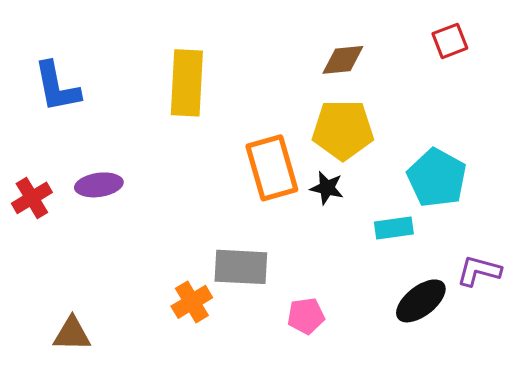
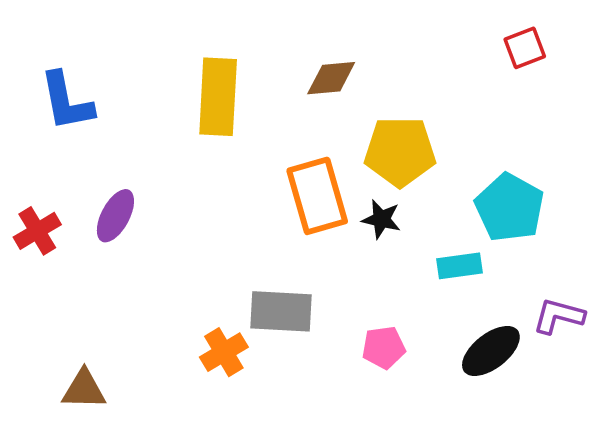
brown diamond: (343, 60) -> (331, 78), moved
purple ellipse: (99, 185) -> (115, 216), turned -54
pink pentagon: (306, 316) -> (384, 347), moved

